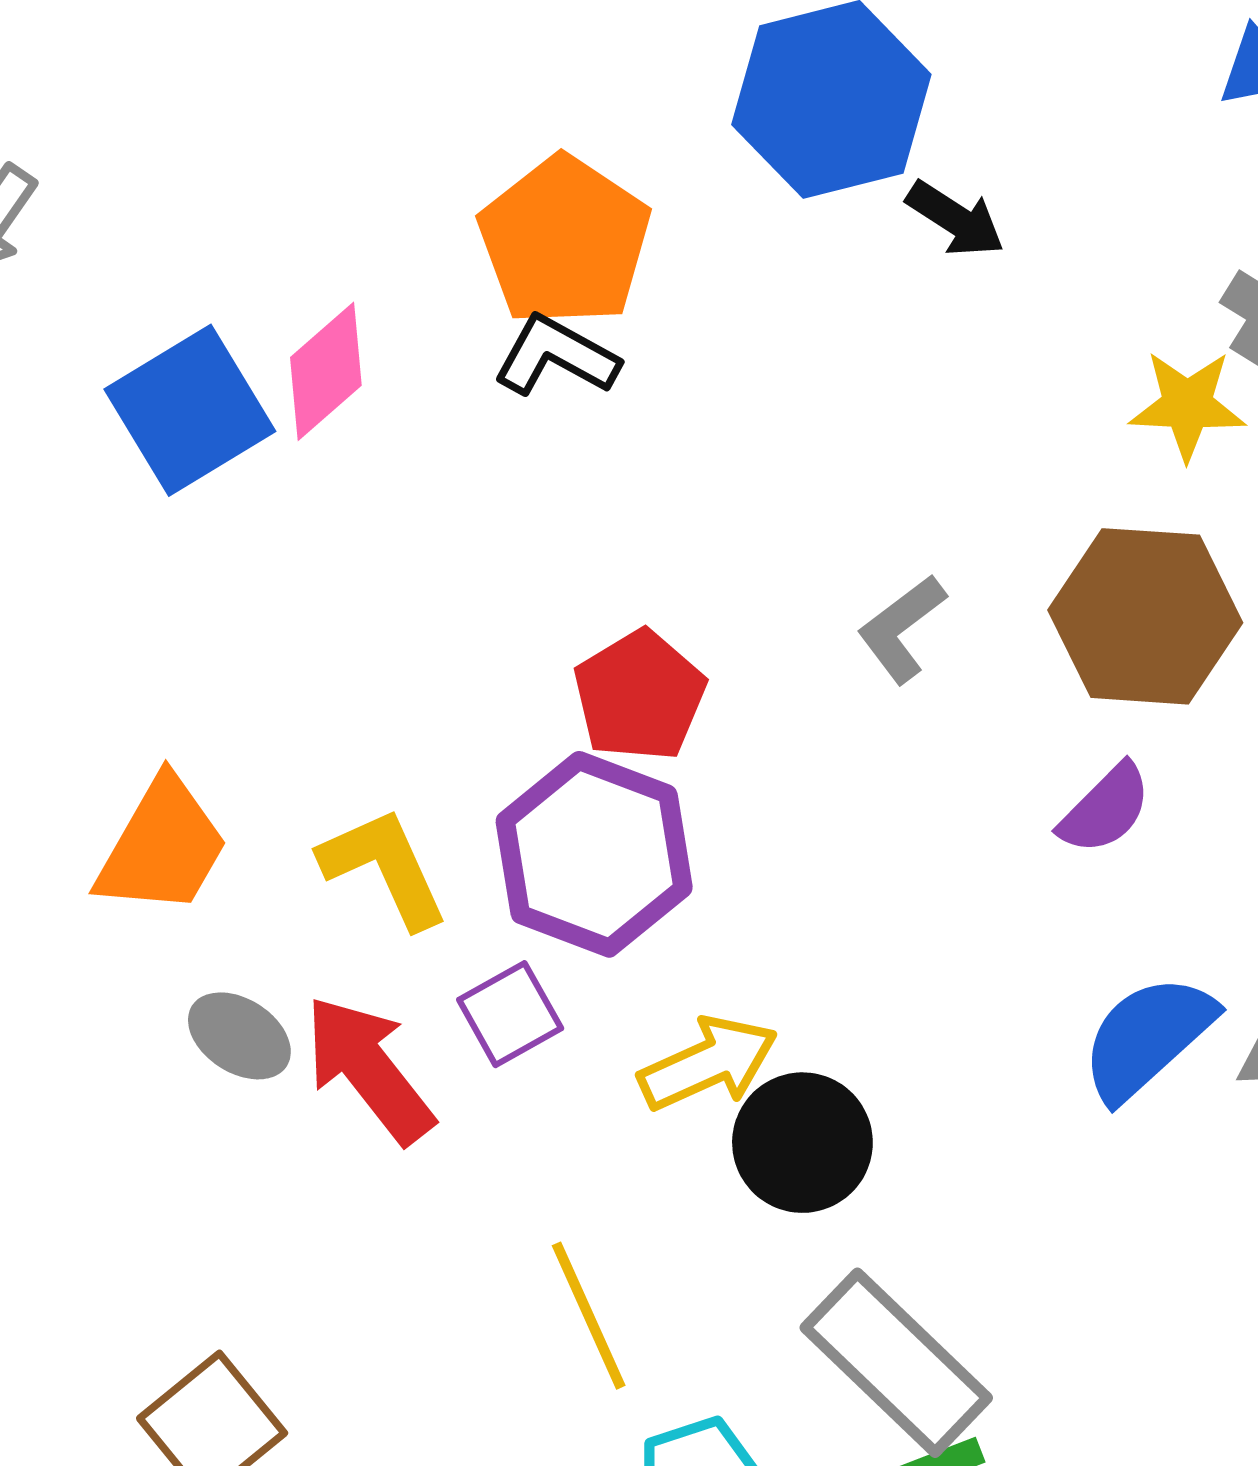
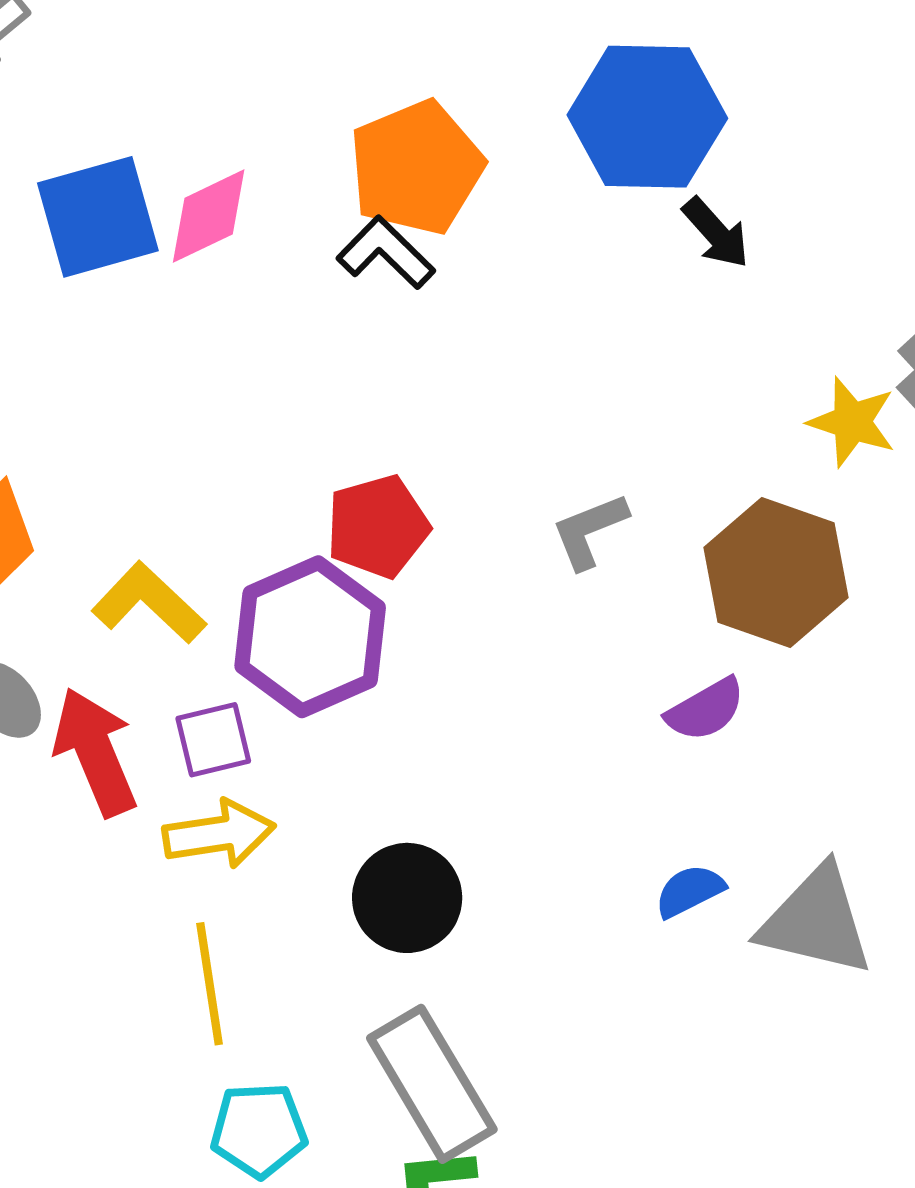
yellow L-shape: (384, 868) -> (149, 603), turned -38
blue semicircle: (1148, 1038) -> (690, 891), size x0.6
yellow arrow: (708, 1063) -> (219, 834), moved

